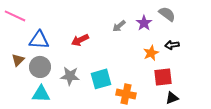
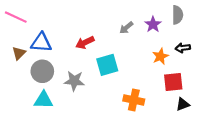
gray semicircle: (167, 14) -> (177, 15), turned 54
brown triangle: (18, 60) -> (19, 53), moved
cyan square: (101, 79) -> (107, 65), moved

